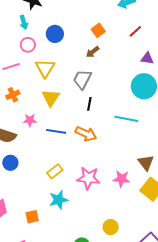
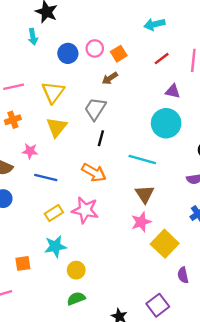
pink circle: (28, 45) -> (95, 48), moved
blue line: (56, 131) -> (46, 177), moved
brown triangle: (146, 163) -> (145, 194), moved
pink star: (88, 178) -> (85, 210), moved
pink star: (121, 179) -> (141, 222), moved, turned -30
yellow circle: (111, 227) -> (76, 270), moved

